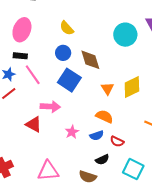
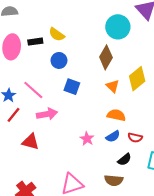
black rectangle: (20, 56) -> (35, 42), moved
brown diamond: (90, 60) -> (106, 57), moved, turned 60
blue square: (69, 80) -> (72, 87), size x0.7
pink arrow: (50, 107) -> (47, 114), moved
red triangle: (34, 124) -> (31, 142), moved

